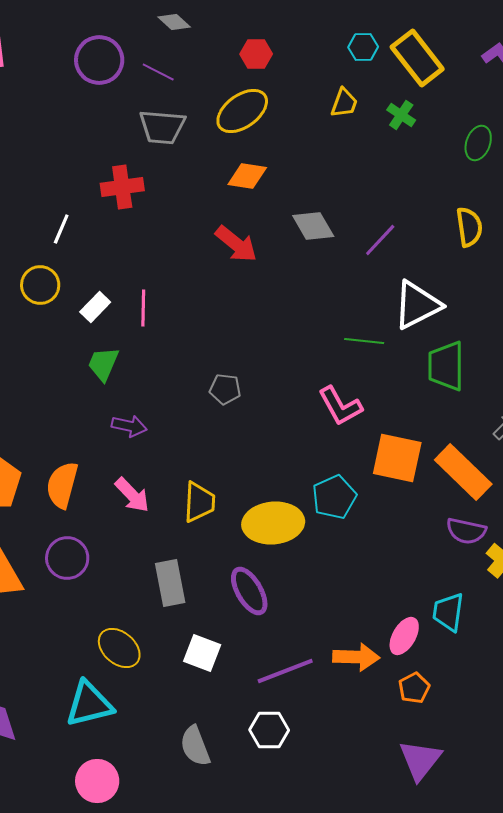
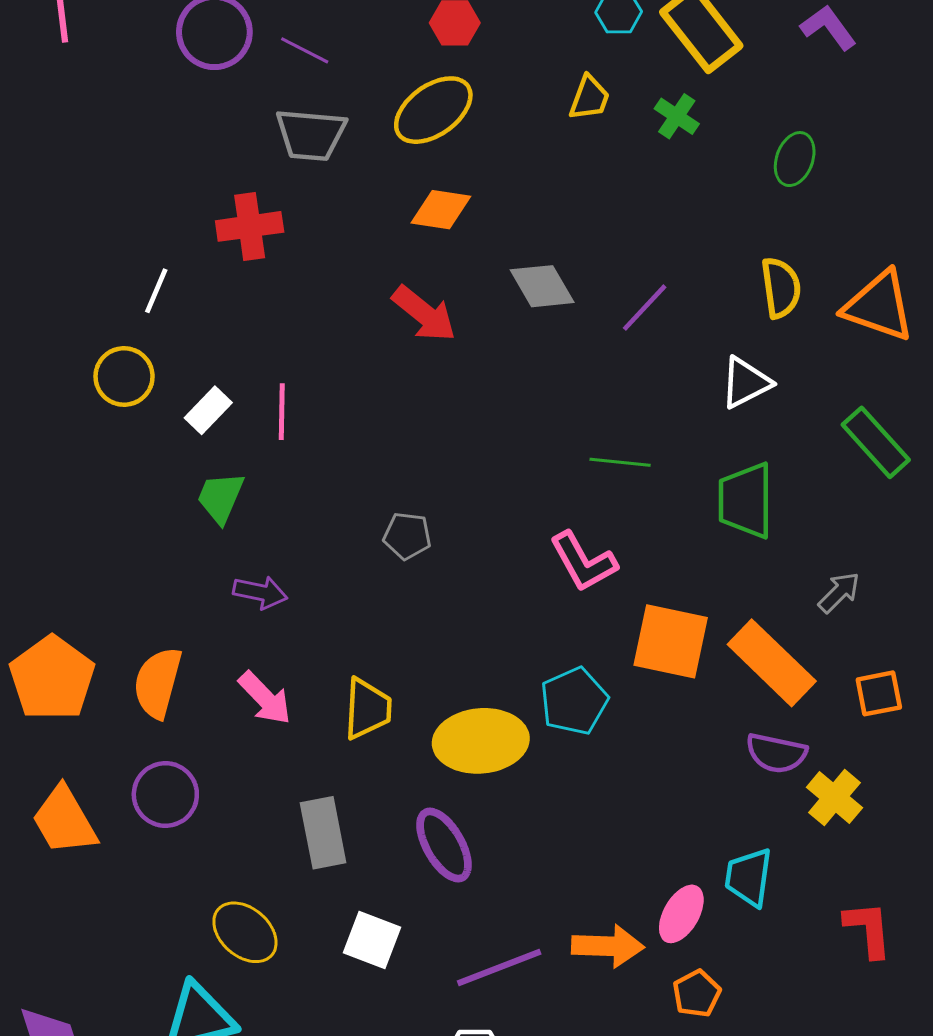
white triangle: (417, 305) -> (746, 383), moved, size x0.7

